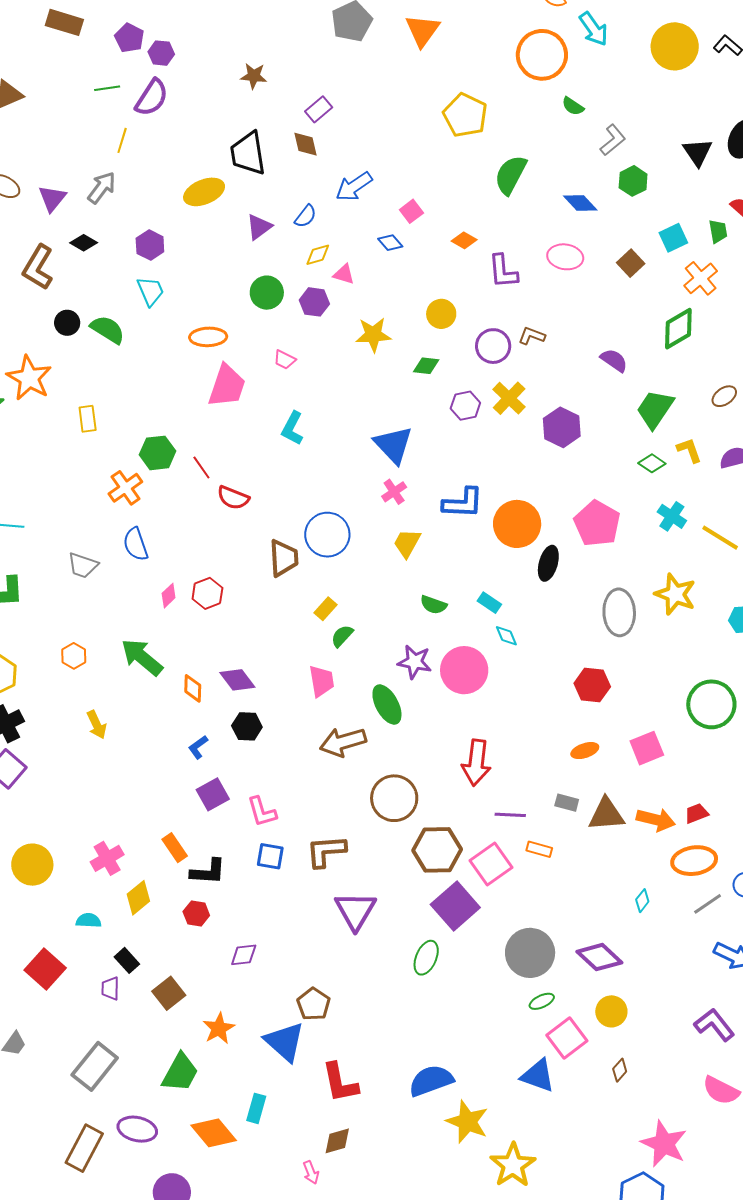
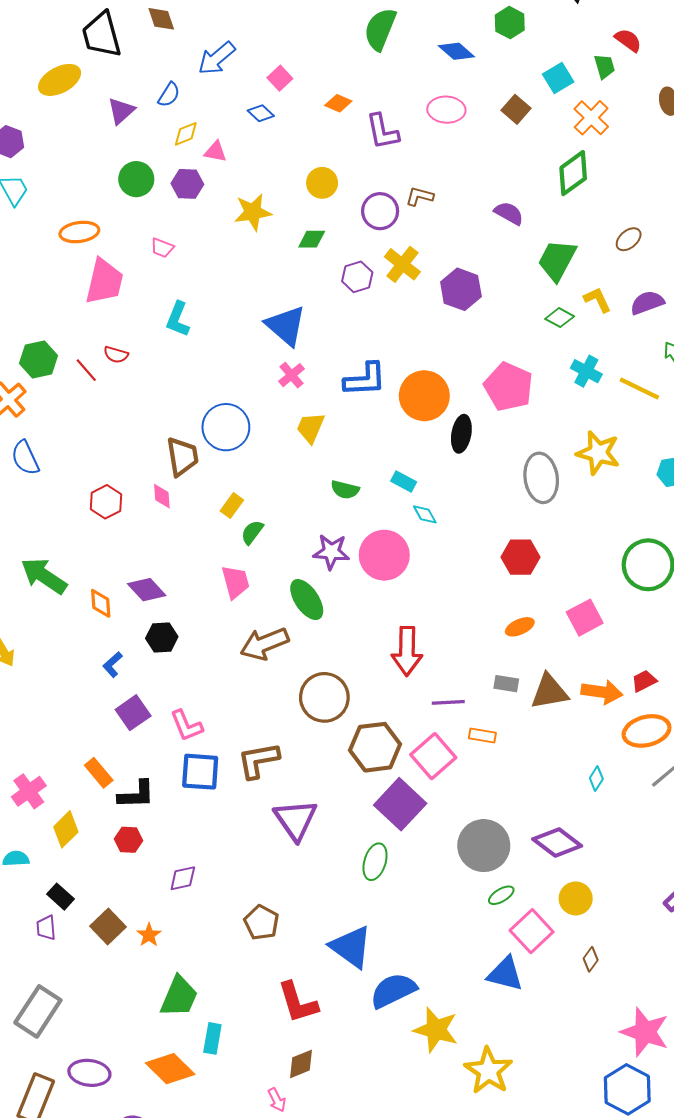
red semicircle: (233, 498) -> (116, 355), moved, size x0.7
pink diamond: (169, 596) -> (162, 496), moved, turned -45
blue square: (270, 856) -> (200, 772), size x1.4
orange star: (219, 1028) -> (149, 935), moved, size x0.7
blue triangle: (285, 1042) -> (351, 947), moved
green trapezoid: (180, 1073) -> (179, 997), moved

